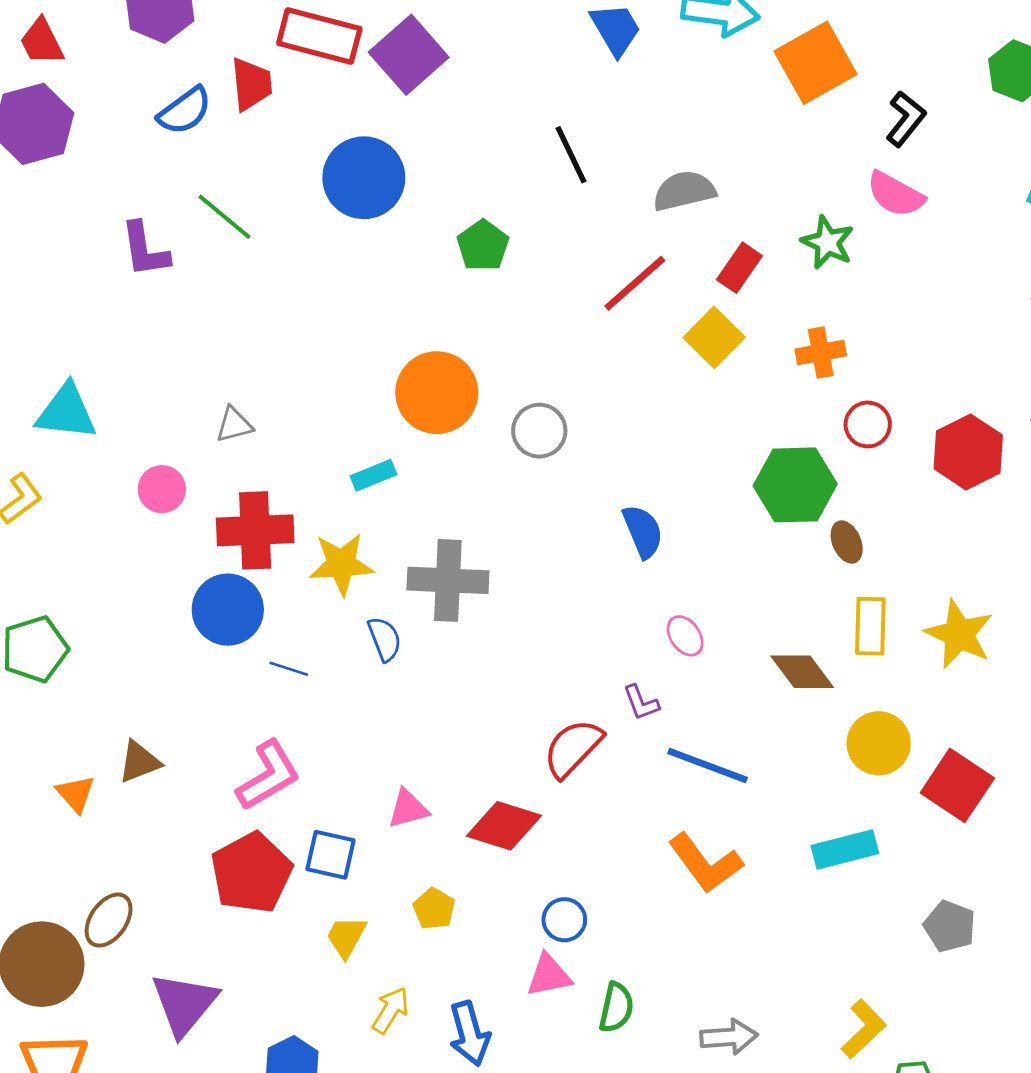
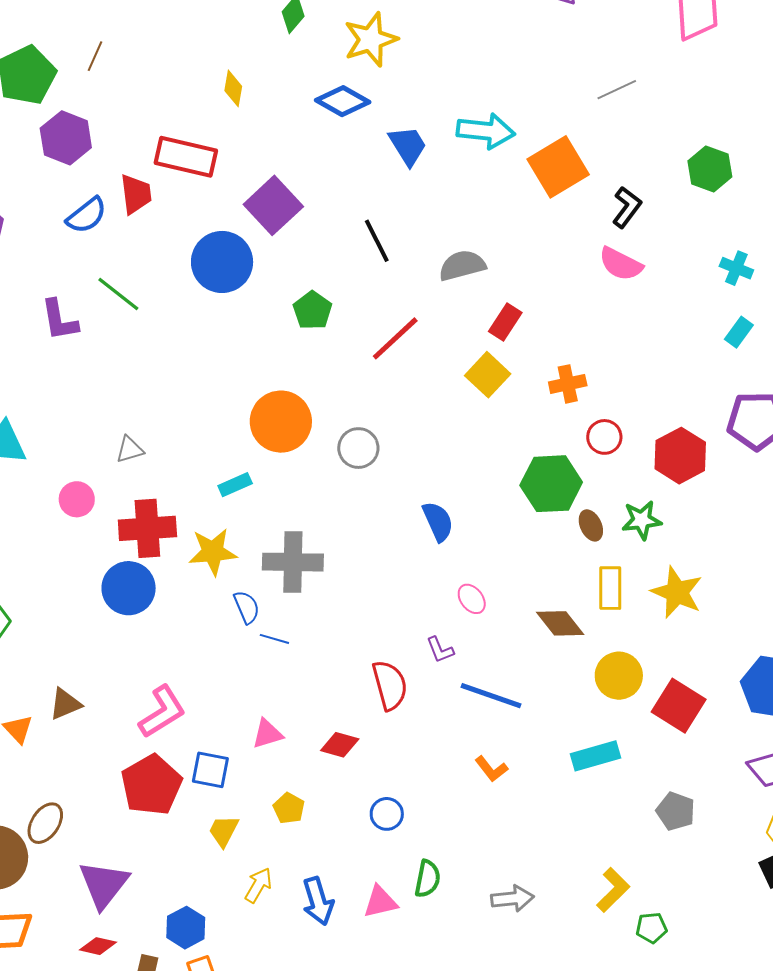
purple square: (409, 55) -> (273, 205), moved
green star: (828, 242) -> (642, 520), moved, turned -30
red line: (635, 283) -> (395, 338), moved
blue line: (289, 669) -> (274, 639), moved
red semicircle: (573, 748) -> (390, 685), turned 123
red diamond: (504, 826) -> (340, 745), size x0.7
orange L-shape: (705, 863) -> (491, 769), size x0.6
pink triangle: (549, 975) -> (380, 902), moved

